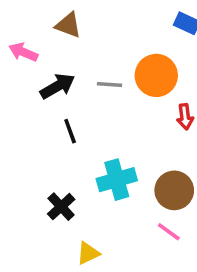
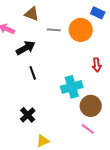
orange circle: (156, 75) -> (81, 30), moved
gray line: (110, 84) -> (54, 30), moved
cyan cross: (117, 180) -> (72, 87), moved

